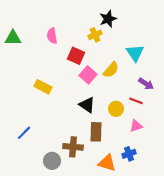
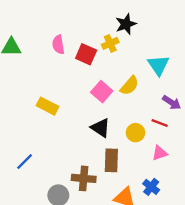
red square: (76, 56) -> (86, 54), moved
blue cross: (129, 154) -> (151, 187), turned -32

